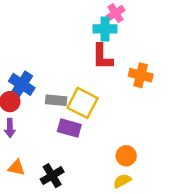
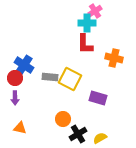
purple rectangle: (69, 128) -> (98, 98), moved
orange circle: (126, 156) -> (63, 119), moved
black cross: (52, 176) -> (78, 134), moved

